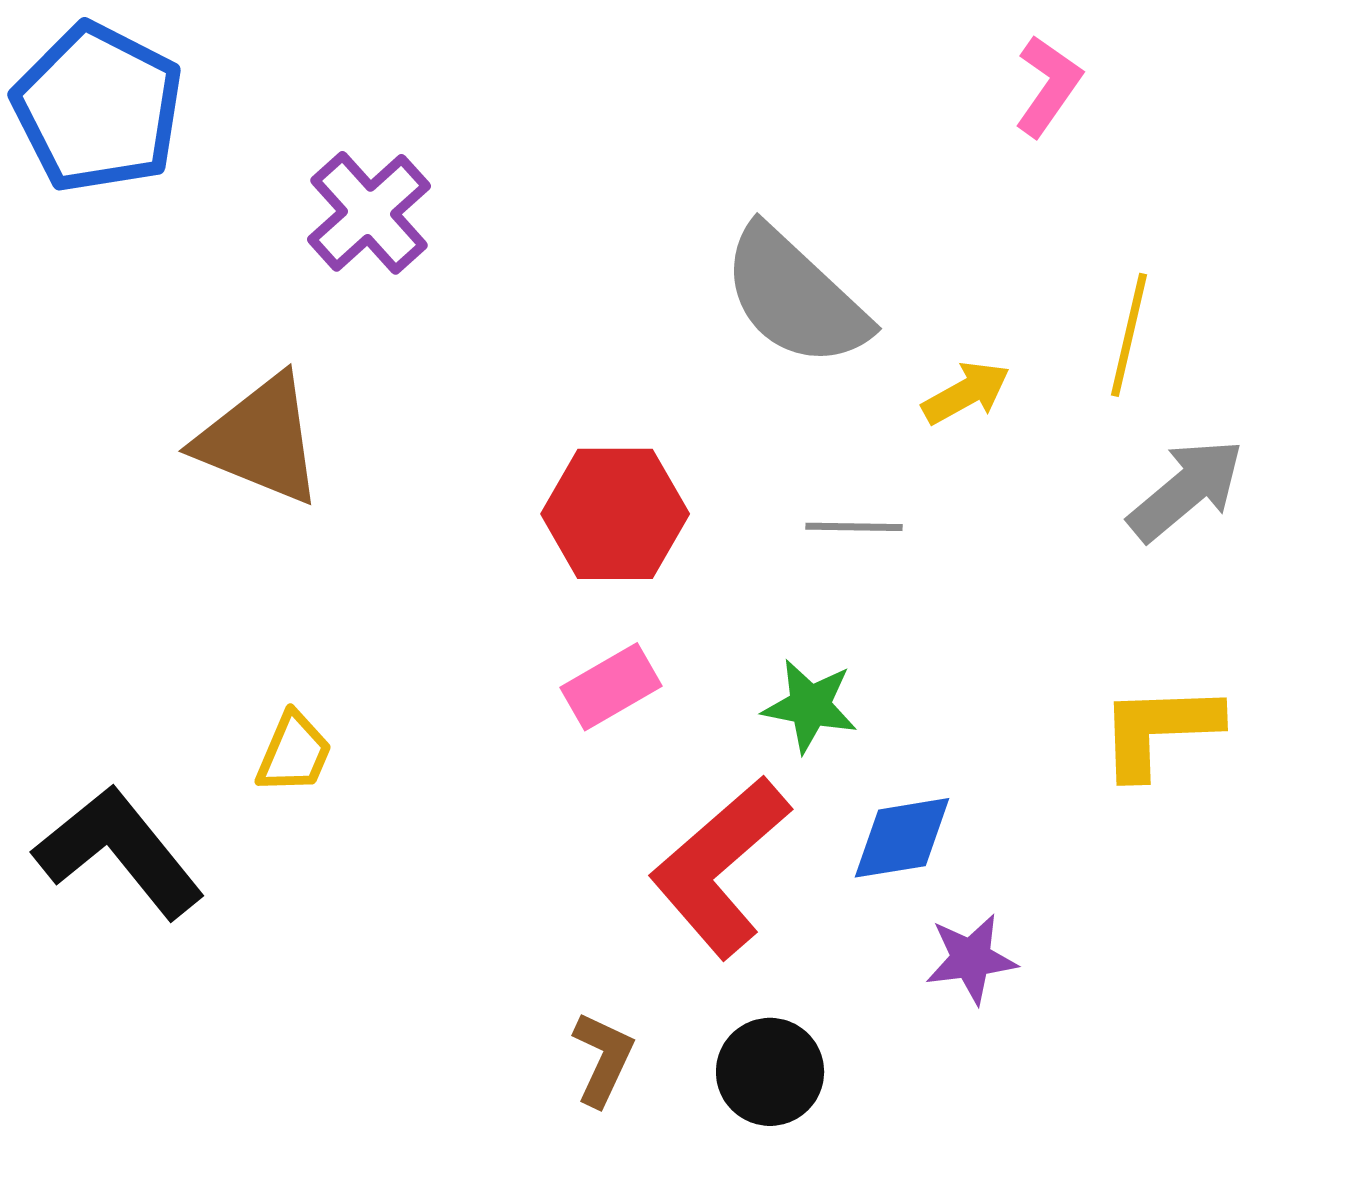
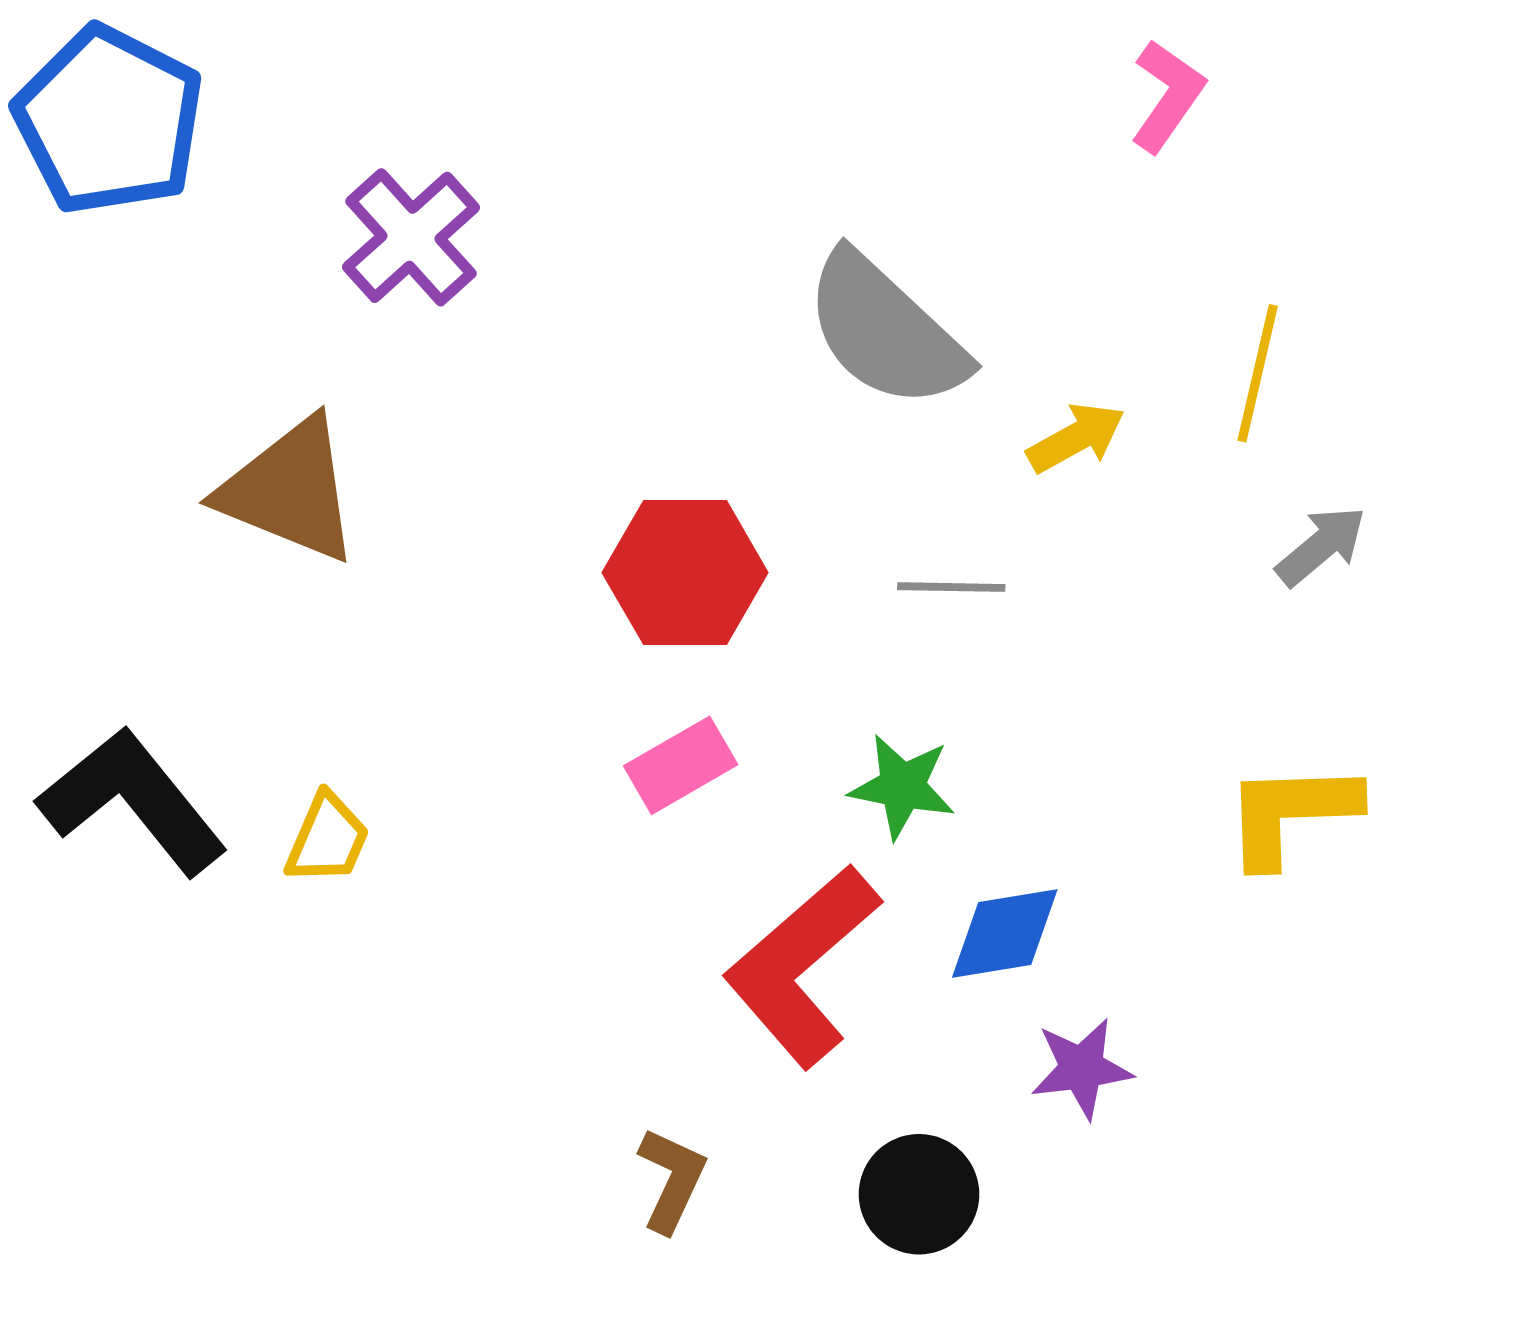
gray arrow: (1186, 490) -> (1321, 546), size x0.7
black L-shape: (119, 852) -> (132, 801), moved
black circle: (770, 1072) -> (919, 1194), moved

